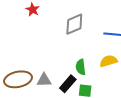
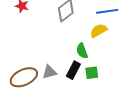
yellow semicircle: (109, 61) -> (99, 31), moved

